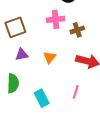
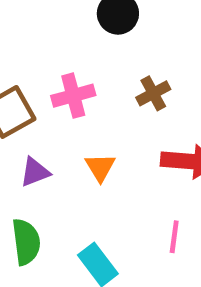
pink cross: (56, 19) -> (73, 96), moved

